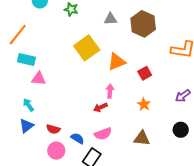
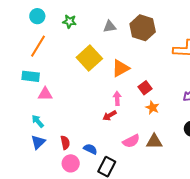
orange line: (18, 35) -> (38, 46), moved
red square: (145, 73) -> (145, 88), moved
red semicircle: (53, 129) -> (65, 143), turned -112
pink semicircle: (103, 134) -> (131, 141), moved

